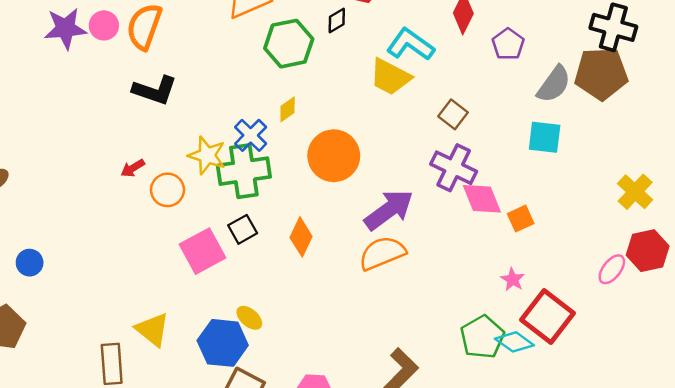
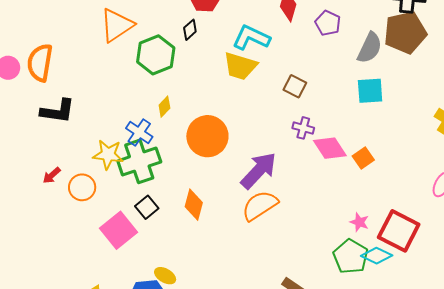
purple cross: (454, 168) -> (303, 128), size x0.6
pink star: (513, 279) -> (359, 222), moved

